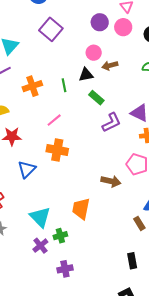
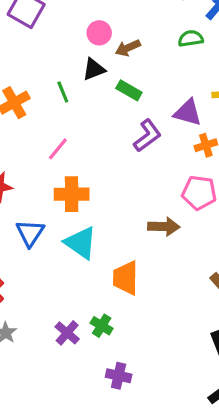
green rectangle: (96, 98) -> (129, 90), moved
cyan triangle: (40, 217) -> (81, 243), moved
green cross: (60, 236) -> (102, 326), turned -32
purple cross: (40, 246) -> (67, 333), moved
purple cross: (65, 269) -> (119, 376), turned 35

